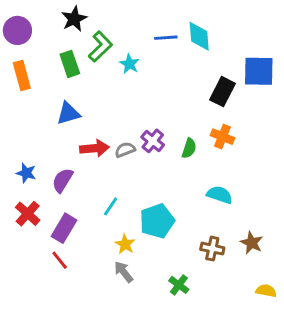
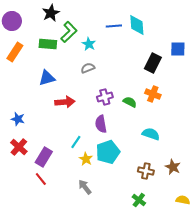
green rectangle: (70, 64) -> (48, 44), turned -66
blue square: (259, 71) -> (178, 49), size x0.7
orange rectangle: (22, 76) -> (15, 52), turned 48
purple cross: (153, 141) -> (105, 97), turned 35
green semicircle: (189, 148) -> (130, 102), turned -80
gray semicircle: (125, 150) -> (88, 68), moved
purple semicircle: (63, 180) -> (101, 124), moved, turned -42
yellow star: (125, 244) -> (86, 159), moved
green cross: (179, 285) -> (139, 200), moved

